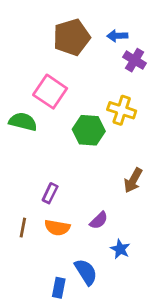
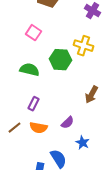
pink square: (50, 92) -> (34, 33), size x0.7
green semicircle: (23, 122) -> (30, 70), moved
brown line: (23, 228) -> (14, 128), turned 40

